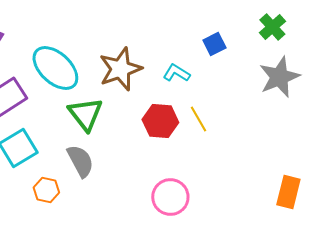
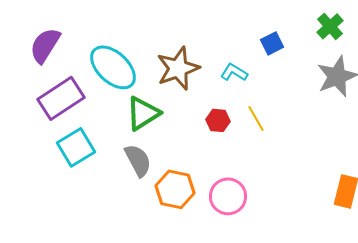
green triangle: (85, 114) -> (143, 113), turned 36
red hexagon: (160, 121) -> (218, 120), size x0.7
orange hexagon: (46, 190) -> (175, 189), moved, size x1.5

